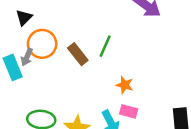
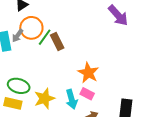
green line: (105, 46) -> (45, 37), moved
orange star: (125, 85) -> (88, 73), size x1.5

